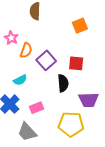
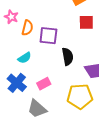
purple square: (46, 60) -> (48, 36), turned -36
red square: (76, 63) -> (86, 22), moved

